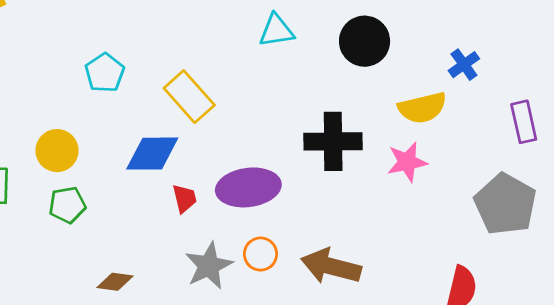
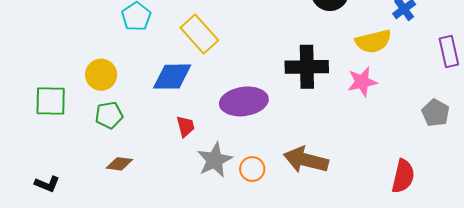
red trapezoid: (185, 198) -> (185, 126), moved
gray pentagon: (505, 204) -> (436, 113), size x0.6
orange circle: (260, 254) -> (252, 169), moved
brown diamond: (115, 282) -> (119, 164), moved

